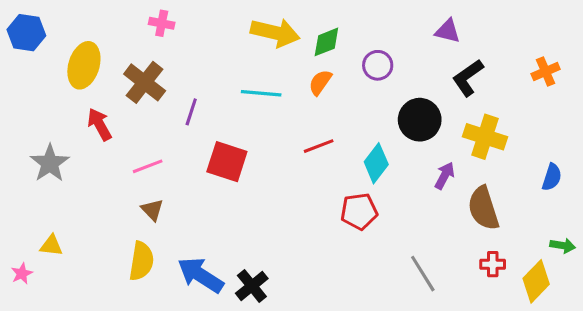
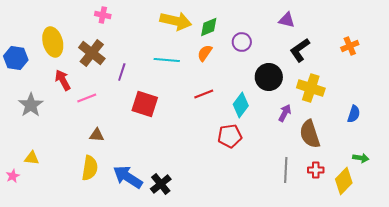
blue hexagon: (26, 33) -> (16, 58), moved
yellow ellipse: (84, 65) -> (53, 42), turned -32
pink line: (148, 166) -> (87, 98), moved
brown triangle: (152, 210) -> (97, 135), turned -42
gray line: (423, 274) -> (286, 170), moved, turned 35

